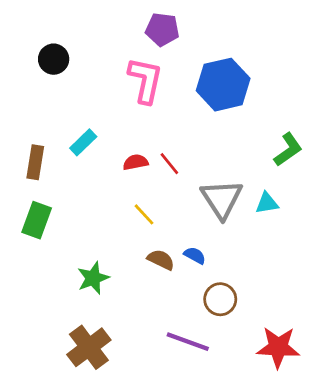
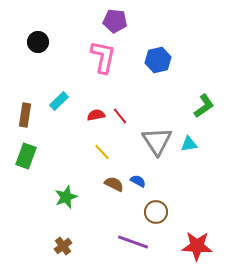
blue hexagon: (223, 85) -> (158, 60), size x0.7
brown cross: (89, 347) -> (63, 246), size x0.6

